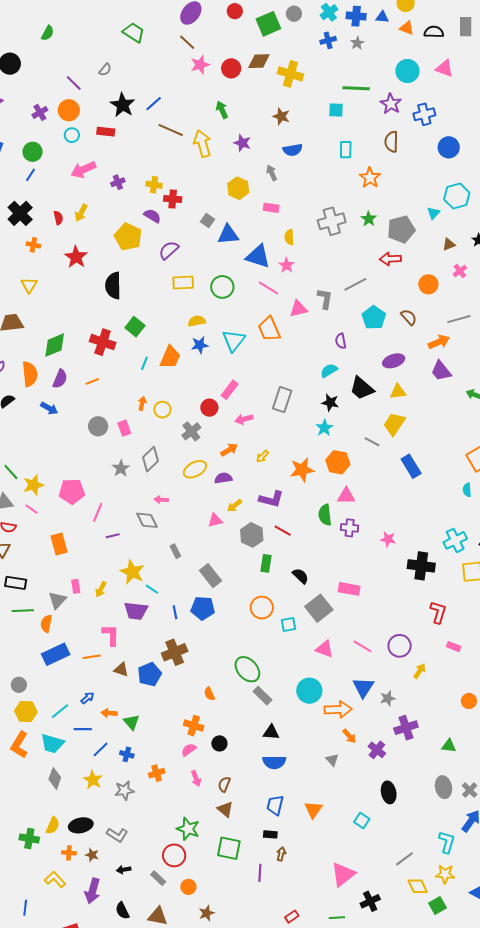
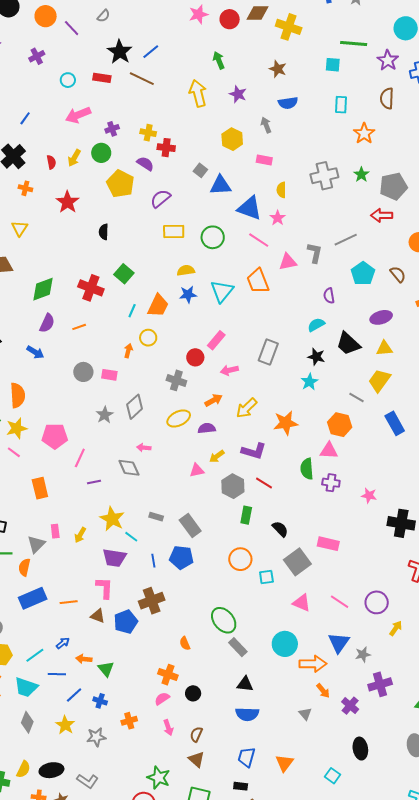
orange circle: (69, 110) -> (46, 16), moved
brown line: (171, 130) -> (142, 79), moved
green circle: (33, 152) -> (101, 153), moved
black semicircle: (113, 286) -> (104, 232), size x0.6
orange semicircle: (30, 374) -> (18, 395), moved
yellow circle: (162, 410) -> (148, 338), moved
pink rectangle: (124, 428) -> (109, 375), turned -63
gray cross: (191, 431) -> (176, 380), turned -36
yellow arrow: (262, 456) -> (247, 408), size x1.6
orange hexagon: (338, 462) -> (340, 425), moved
gray rectangle: (175, 551) -> (156, 517), moved, turned -48
pink L-shape: (111, 635) -> (105, 588), moved

